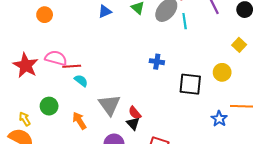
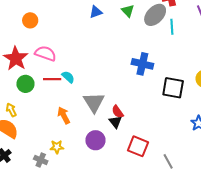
orange circle: (45, 15) -> (30, 20), moved
blue cross: (157, 62) -> (142, 64), size x1.5
red line: (72, 66) -> (52, 79), moved
green circle: (49, 106) -> (25, 84), moved

